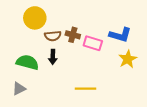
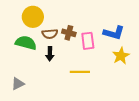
pink rectangle: (93, 43) -> (88, 41), turned 66
green semicircle: (27, 62) -> (26, 43), moved
yellow line: (85, 89) -> (80, 72), moved

